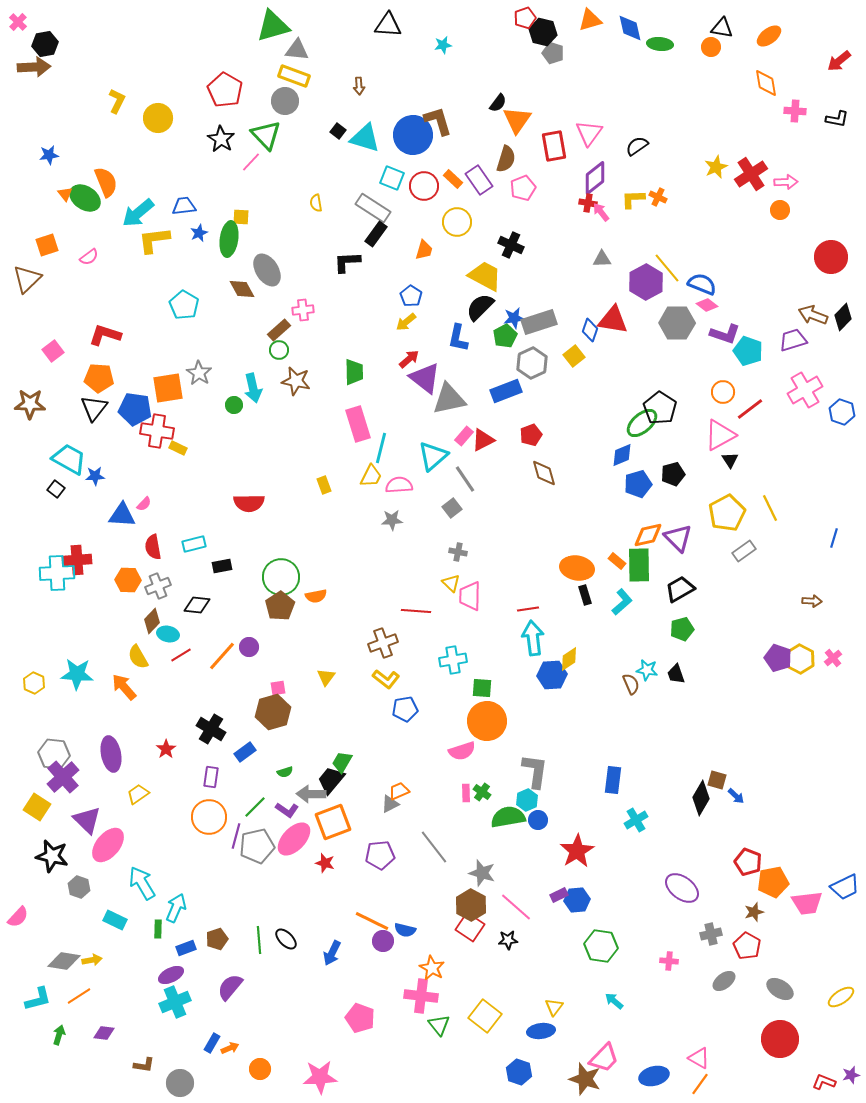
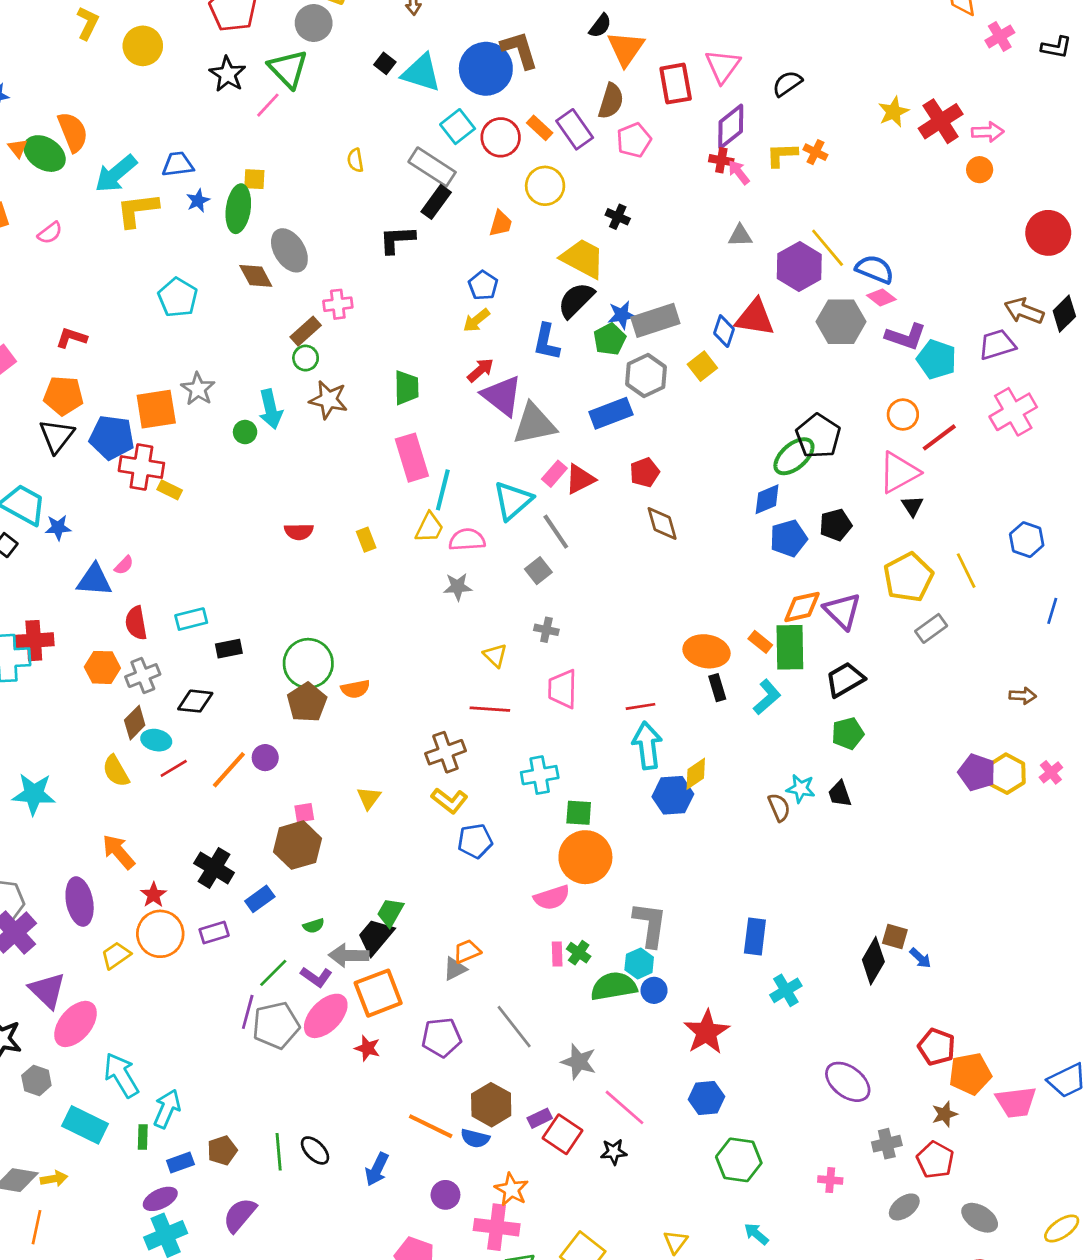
pink cross: (795, 111) -> (1000, 36), turned -35
cyan square: (392, 178) -> (458, 127), turned 30
black cross: (511, 245) -> (618, 217), size x0.7
red L-shape: (105, 335) -> (71, 338), size x0.7
blue hexagon: (842, 412) -> (1027, 540), moved
red semicircle: (249, 503) -> (299, 532), moved, size x0.7
yellow triangle: (451, 583) -> (495, 655), moved
orange arrow: (124, 687) -> (119, 852), moved
purple rectangle: (211, 777) -> (214, 932), turned 65
orange circle: (209, 817) -> (160, 934), moved
purple rectangle: (559, 895) -> (540, 1118), moved
brown hexagon: (471, 905) -> (491, 1105), moved
cyan rectangle: (115, 920) -> (85, 1125), size x1.4
purple circle: (383, 941) -> (445, 1195), moved
orange line: (79, 996) -> (36, 1227), turned -45

